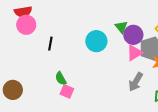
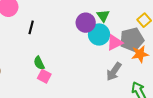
purple circle: (133, 35) -> (86, 23), moved
cyan circle: (96, 41) -> (99, 34), moved

